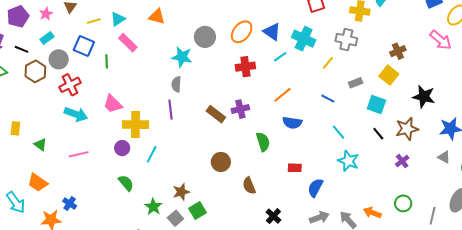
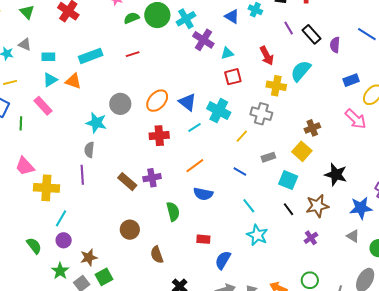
cyan triangle: (118, 19) -> (50, 80), moved
purple circle: (122, 148) -> (64, 240), moved

